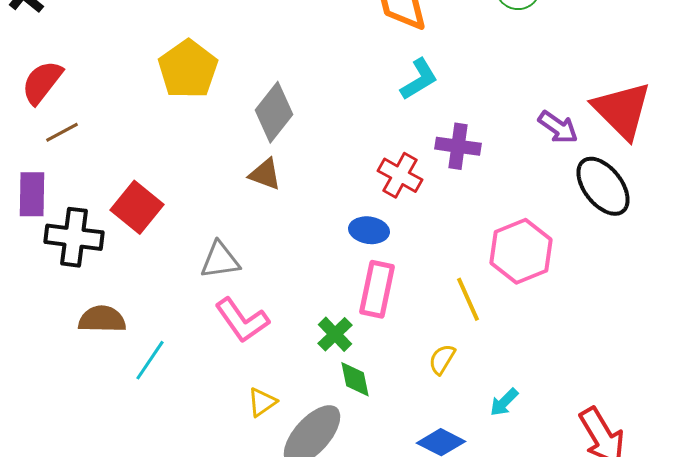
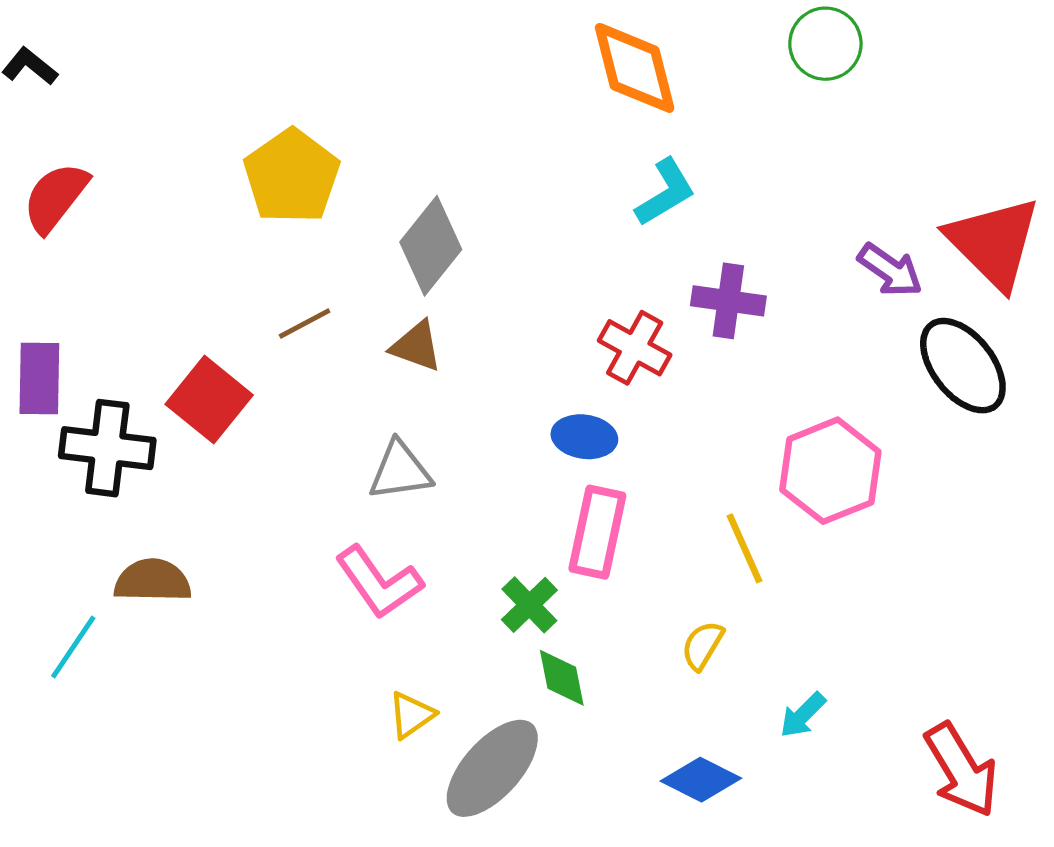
brown line: (62, 132) -> (305, 324), moved
gray triangle: (220, 260) -> (400, 471), moved
cyan line: (150, 360) -> (73, 647), moved

